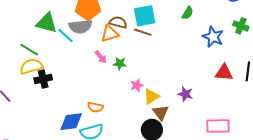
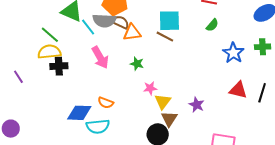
brown semicircle: (118, 22) -> (120, 22), moved
green cross: (241, 26) -> (263, 47), turned -35
pink arrow: (101, 57) -> (100, 57), moved, size x1.6
yellow triangle: (151, 97) -> (163, 102), turned -30

